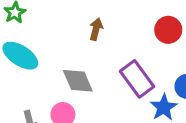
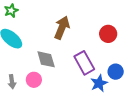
brown arrow: (96, 29) -> (62, 28), size x1.6

